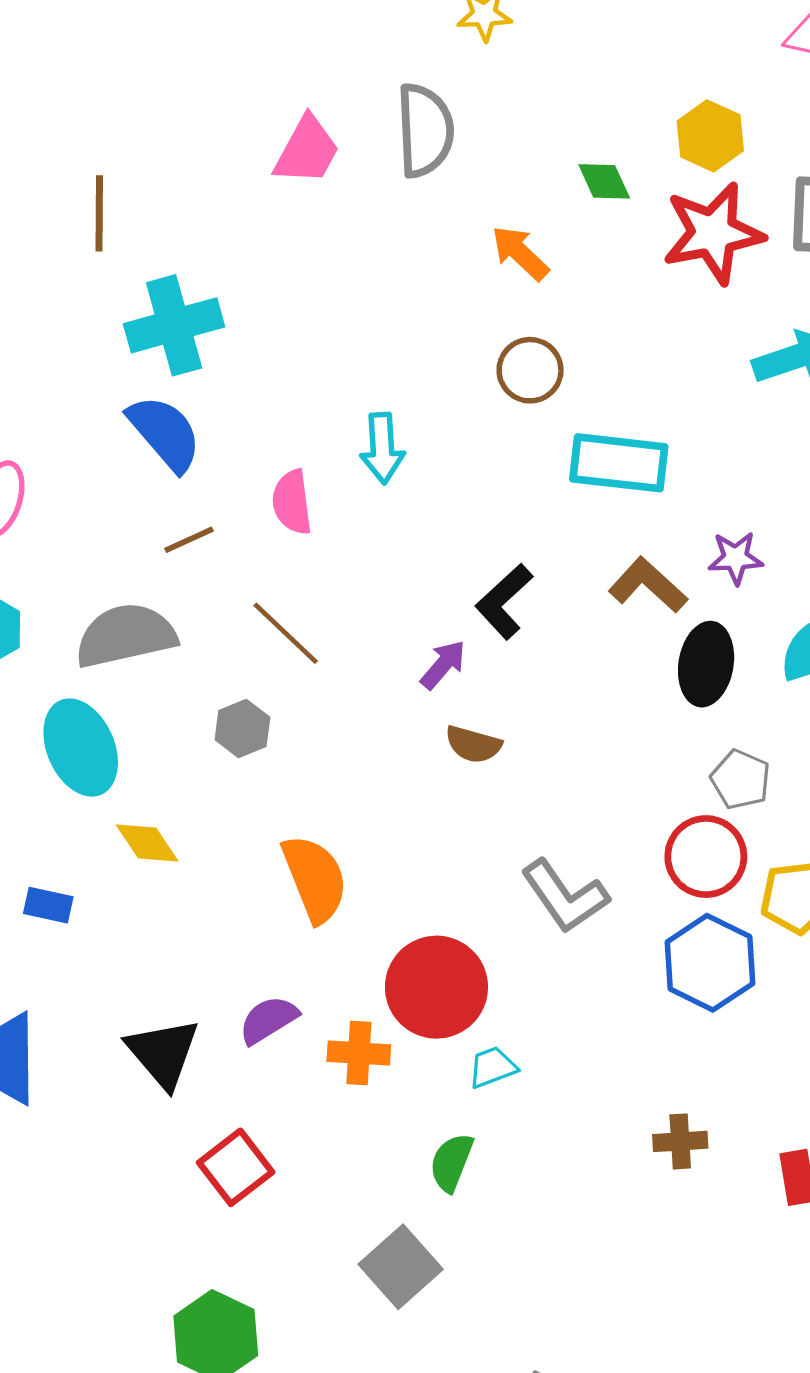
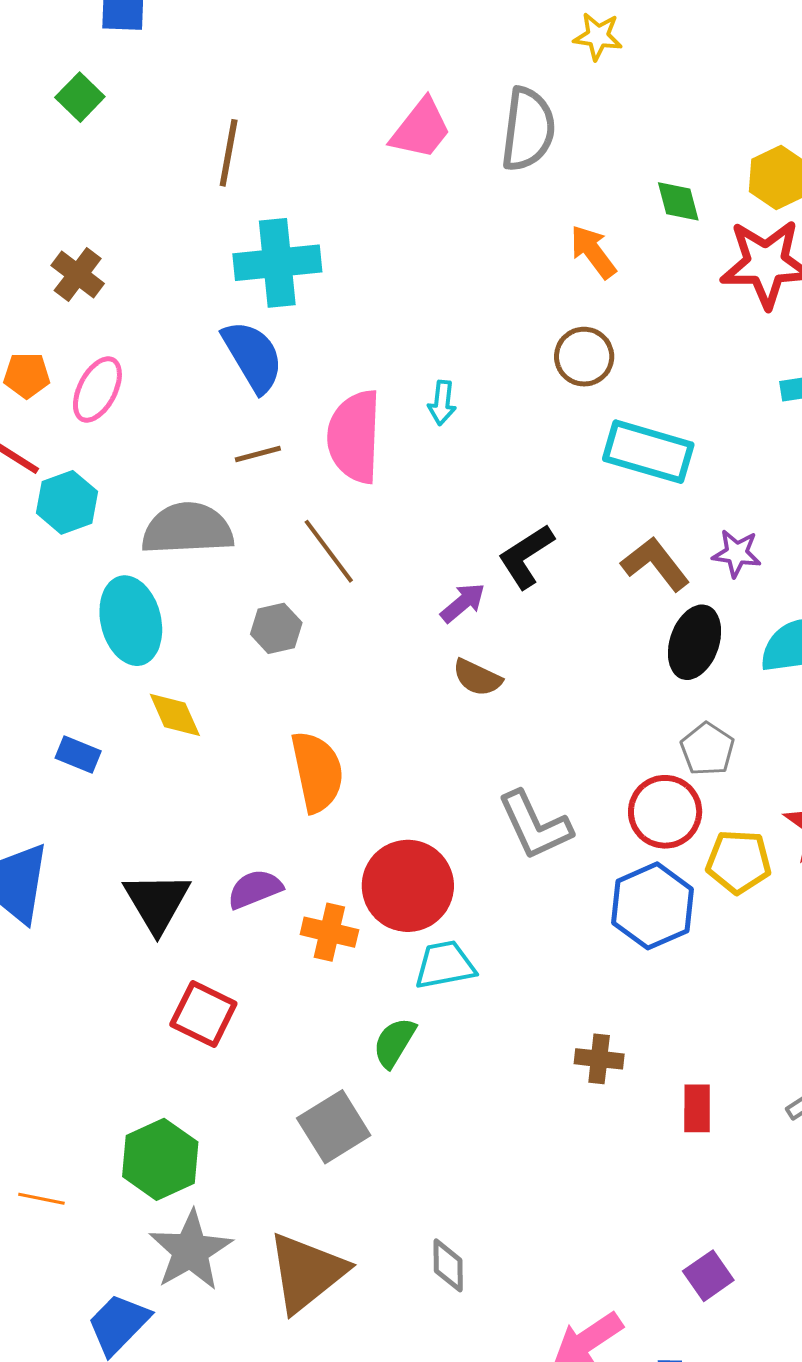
cyan arrow: (382, 448) -> (442, 403), size x0.7
pink semicircle: (292, 502) -> (354, 437), size x1.6
cyan trapezoid: (492, 1067) -> (445, 965), size x1.4
red square: (236, 1167) -> (203, 1014), turned -36

